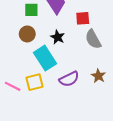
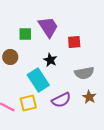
brown circle: (27, 34) -> (10, 57), moved
gray semicircle: (93, 39) -> (84, 73), moved, turned -72

